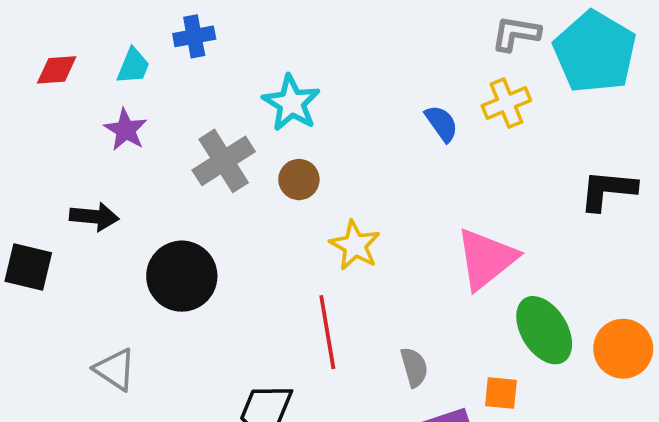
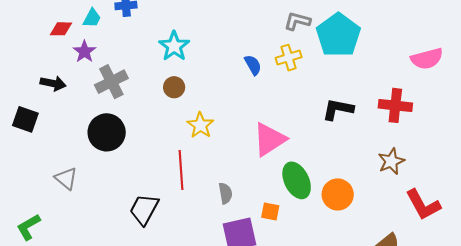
red diamond: (57, 70) -> (61, 29), moved
gray cross: (224, 161) -> (111, 82), moved
black arrow: (94, 217) -> (53, 83), moved

